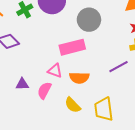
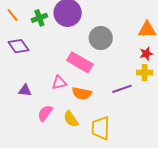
pink rectangle: (72, 47) -> (80, 62), turned 35
pink triangle: (55, 71) -> (59, 83), turned -42
pink semicircle: (44, 90) -> (45, 113), moved

